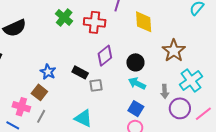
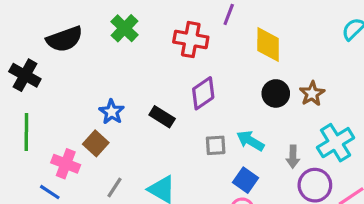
green cross: (64, 17) -> (125, 28), moved
brown star: (174, 51) -> (312, 94), size x0.7
black circle: (135, 62) -> (276, 93), moved
gray square: (96, 85) -> (216, 145), moved
gray line: (41, 116) -> (115, 188), moved

